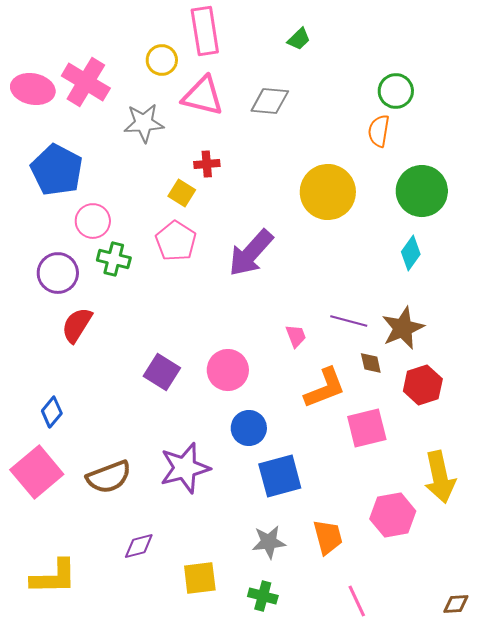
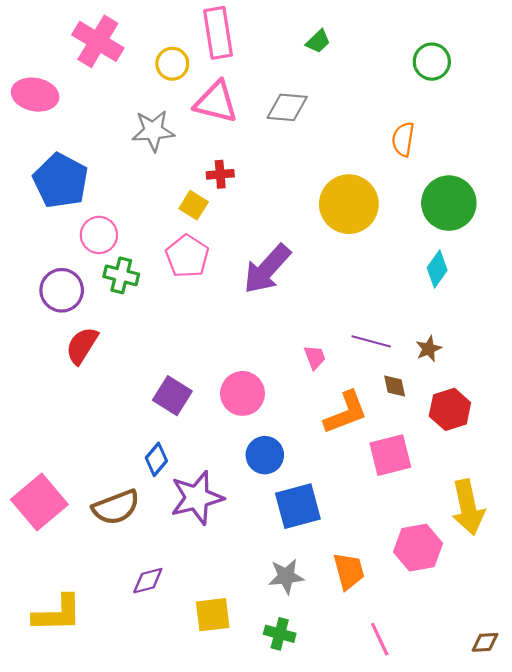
pink cross: (86, 82) -> (98, 41), moved
green circle: (396, 91) -> (432, 62), moved
brown star: (403, 328) -> (429, 349), size x0.6
blue diamond: (52, 412) -> (156, 459), moved

